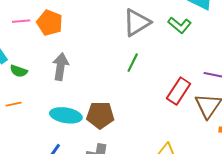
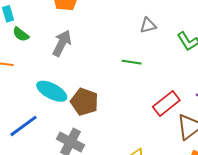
gray triangle: (137, 23) -> (148, 25), size x0.6
green line: (133, 63) -> (132, 62), turned 54

